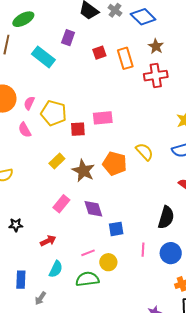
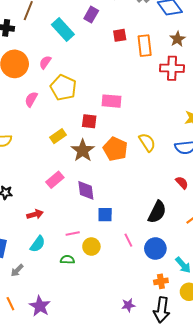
pink semicircle: (29, 103) -> (45, 62), moved
red square: (78, 129) -> (89, 121), moved
pink semicircle: (25, 130) -> (31, 99), turned 49
pink line: (143, 250) -> (128, 240), turned -40
green semicircle: (87, 279) -> (67, 260), size x0.6

